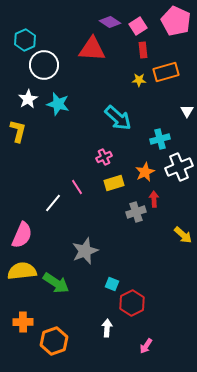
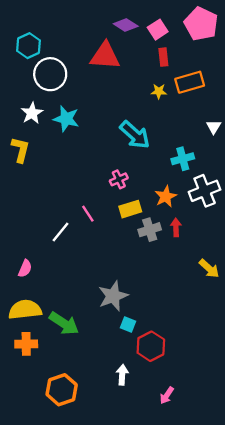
gray cross: (136, 212) -> (150, 230), moved
pink semicircle: (22, 235) -> (25, 269), size x0.6
gray star: (85, 251) -> (113, 296), moved
orange cross: (23, 322) -> (26, 344), moved

